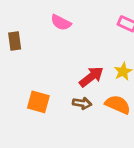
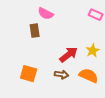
brown rectangle: (15, 41) -> (35, 31), moved

